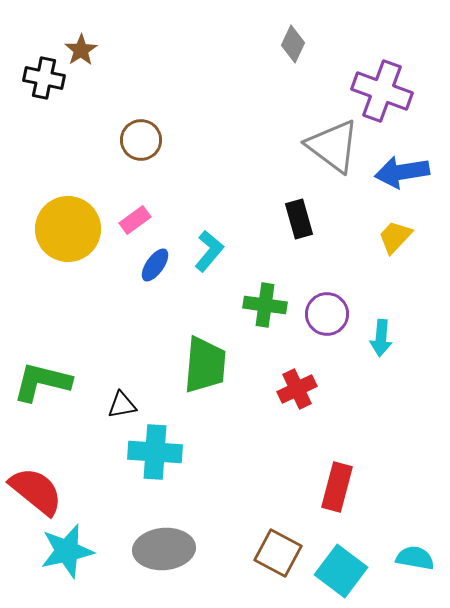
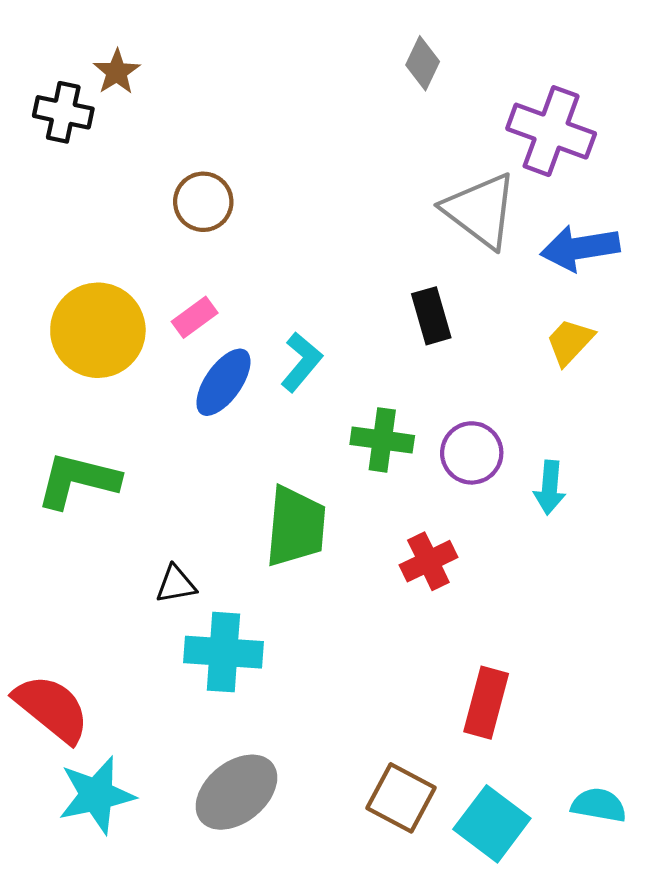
blue ellipse: (155, 265) -> (223, 382), size x1.4
green L-shape: (42, 382) -> (78, 480), moved
gray ellipse: (164, 549) -> (236, 792), turned -34

